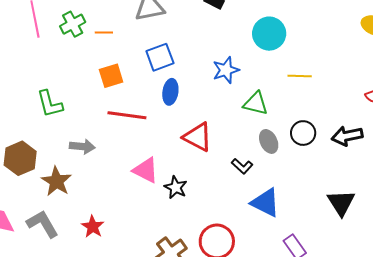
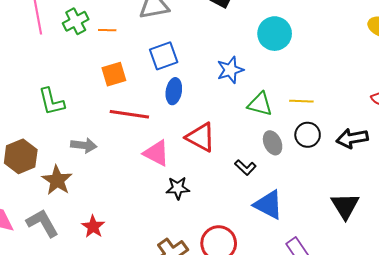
yellow line: (300, 76) -> (301, 101), moved
pink triangle: (146, 170) -> (156, 153), moved
black star: (176, 187) -> (178, 188), turned -30

